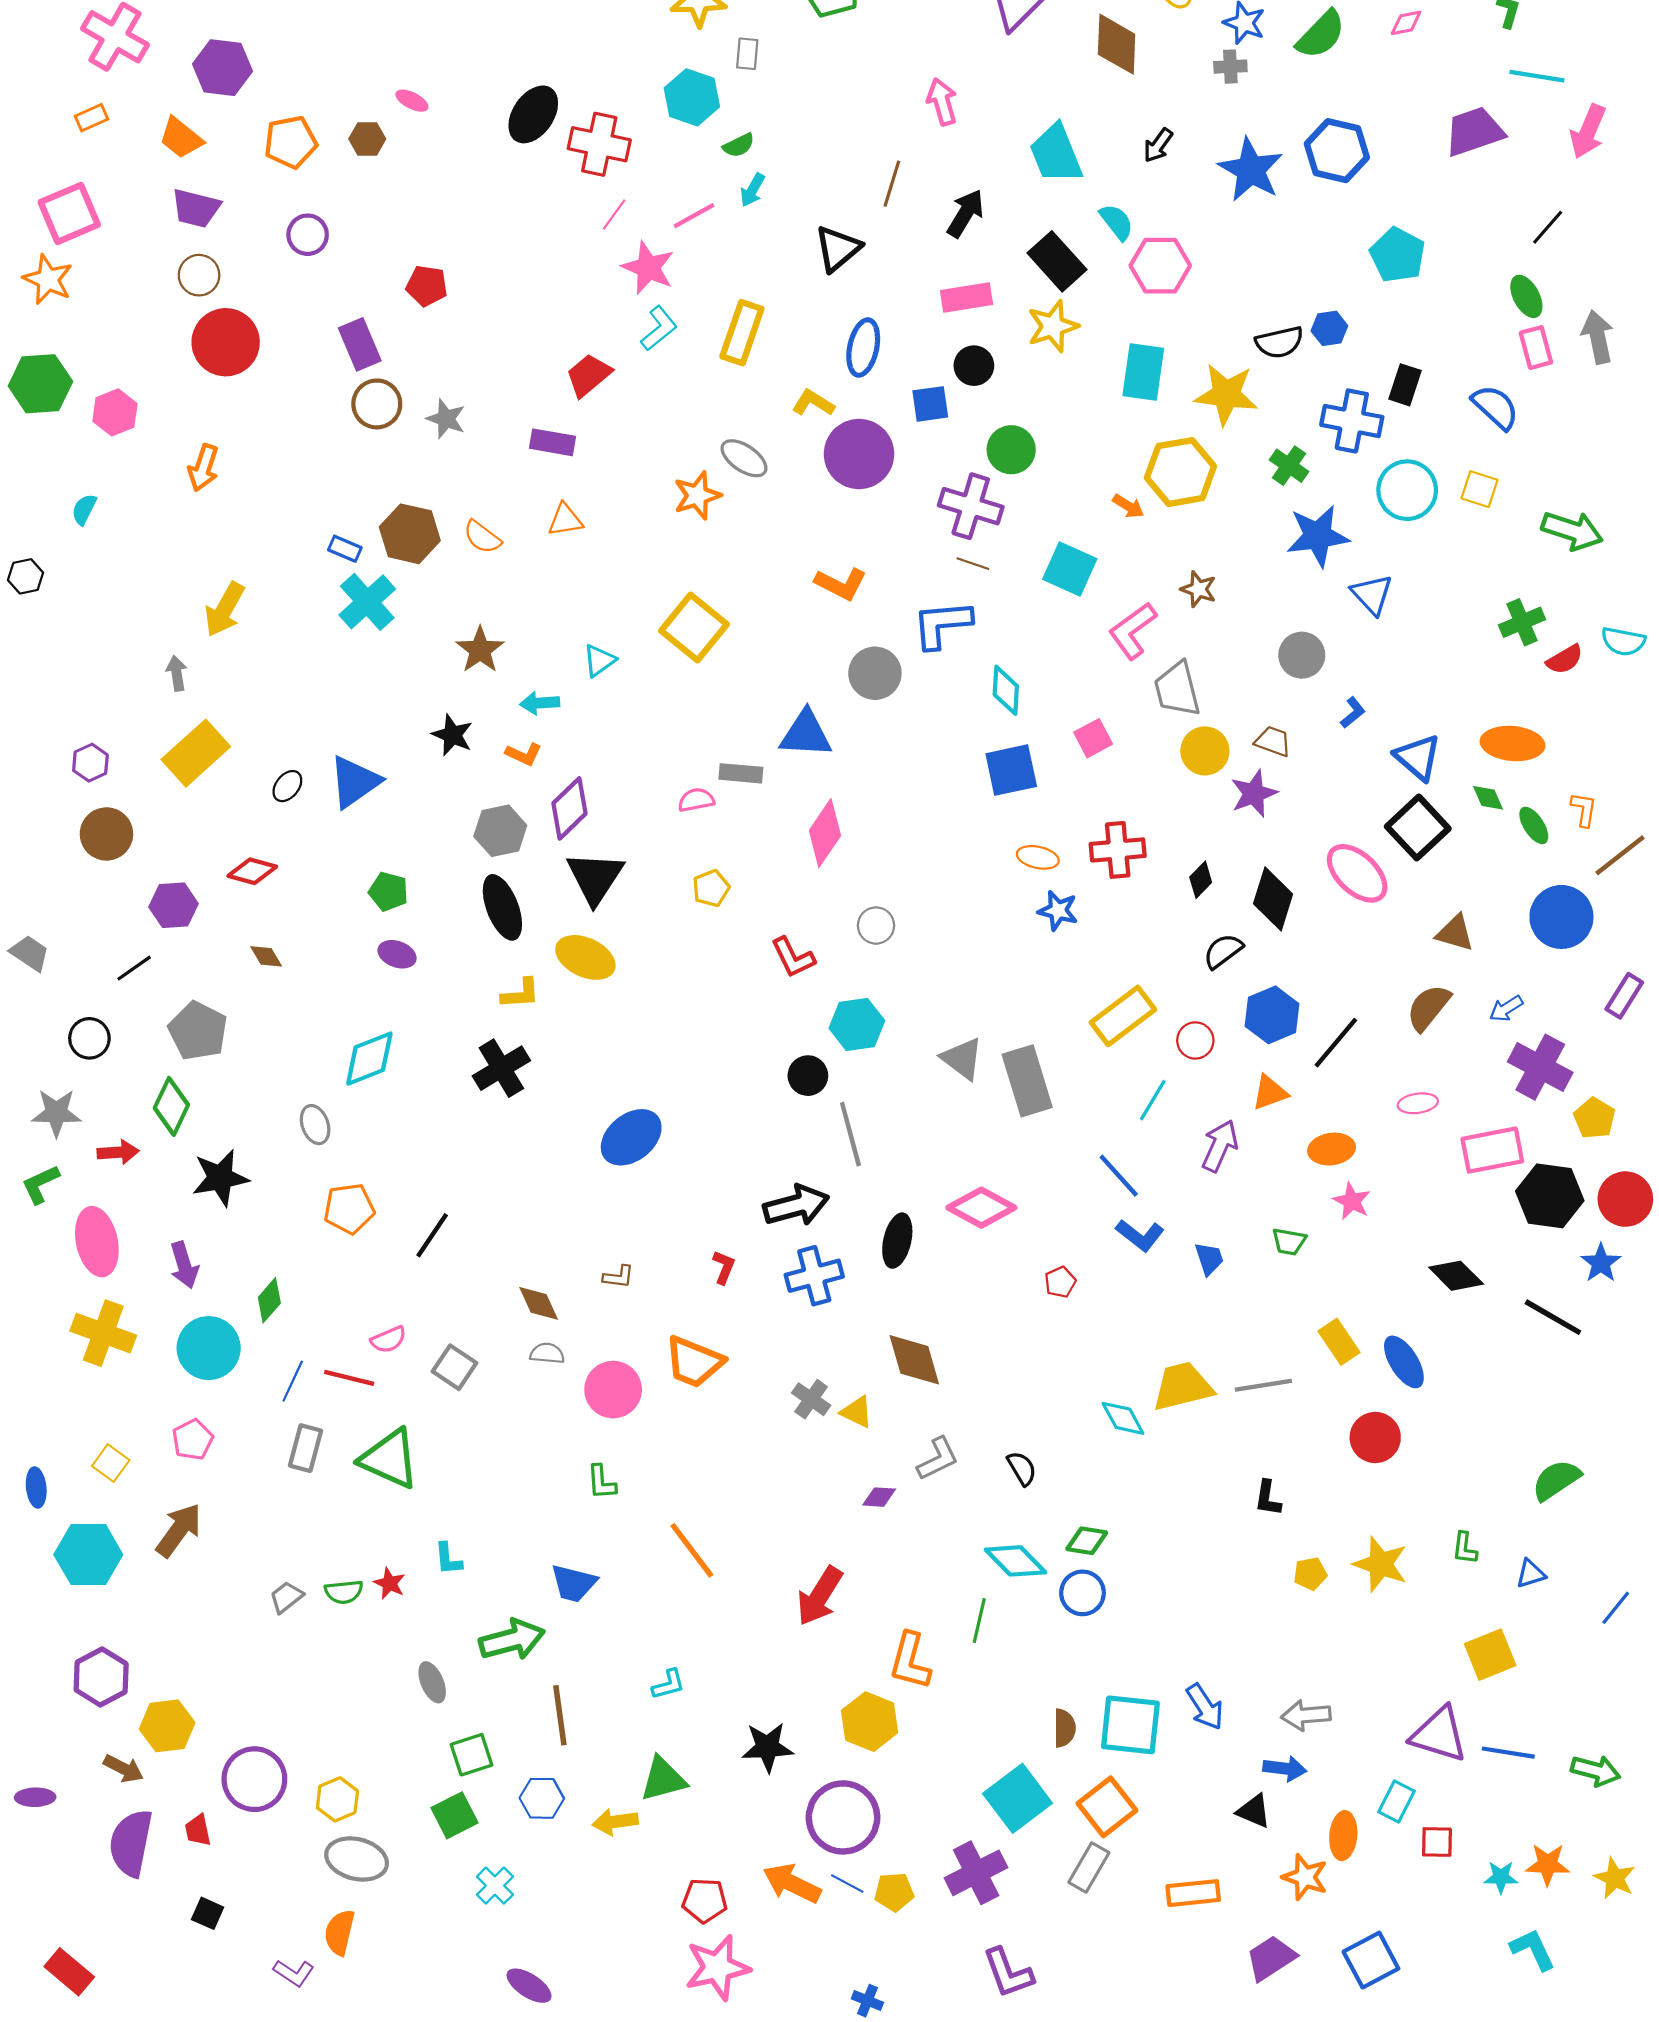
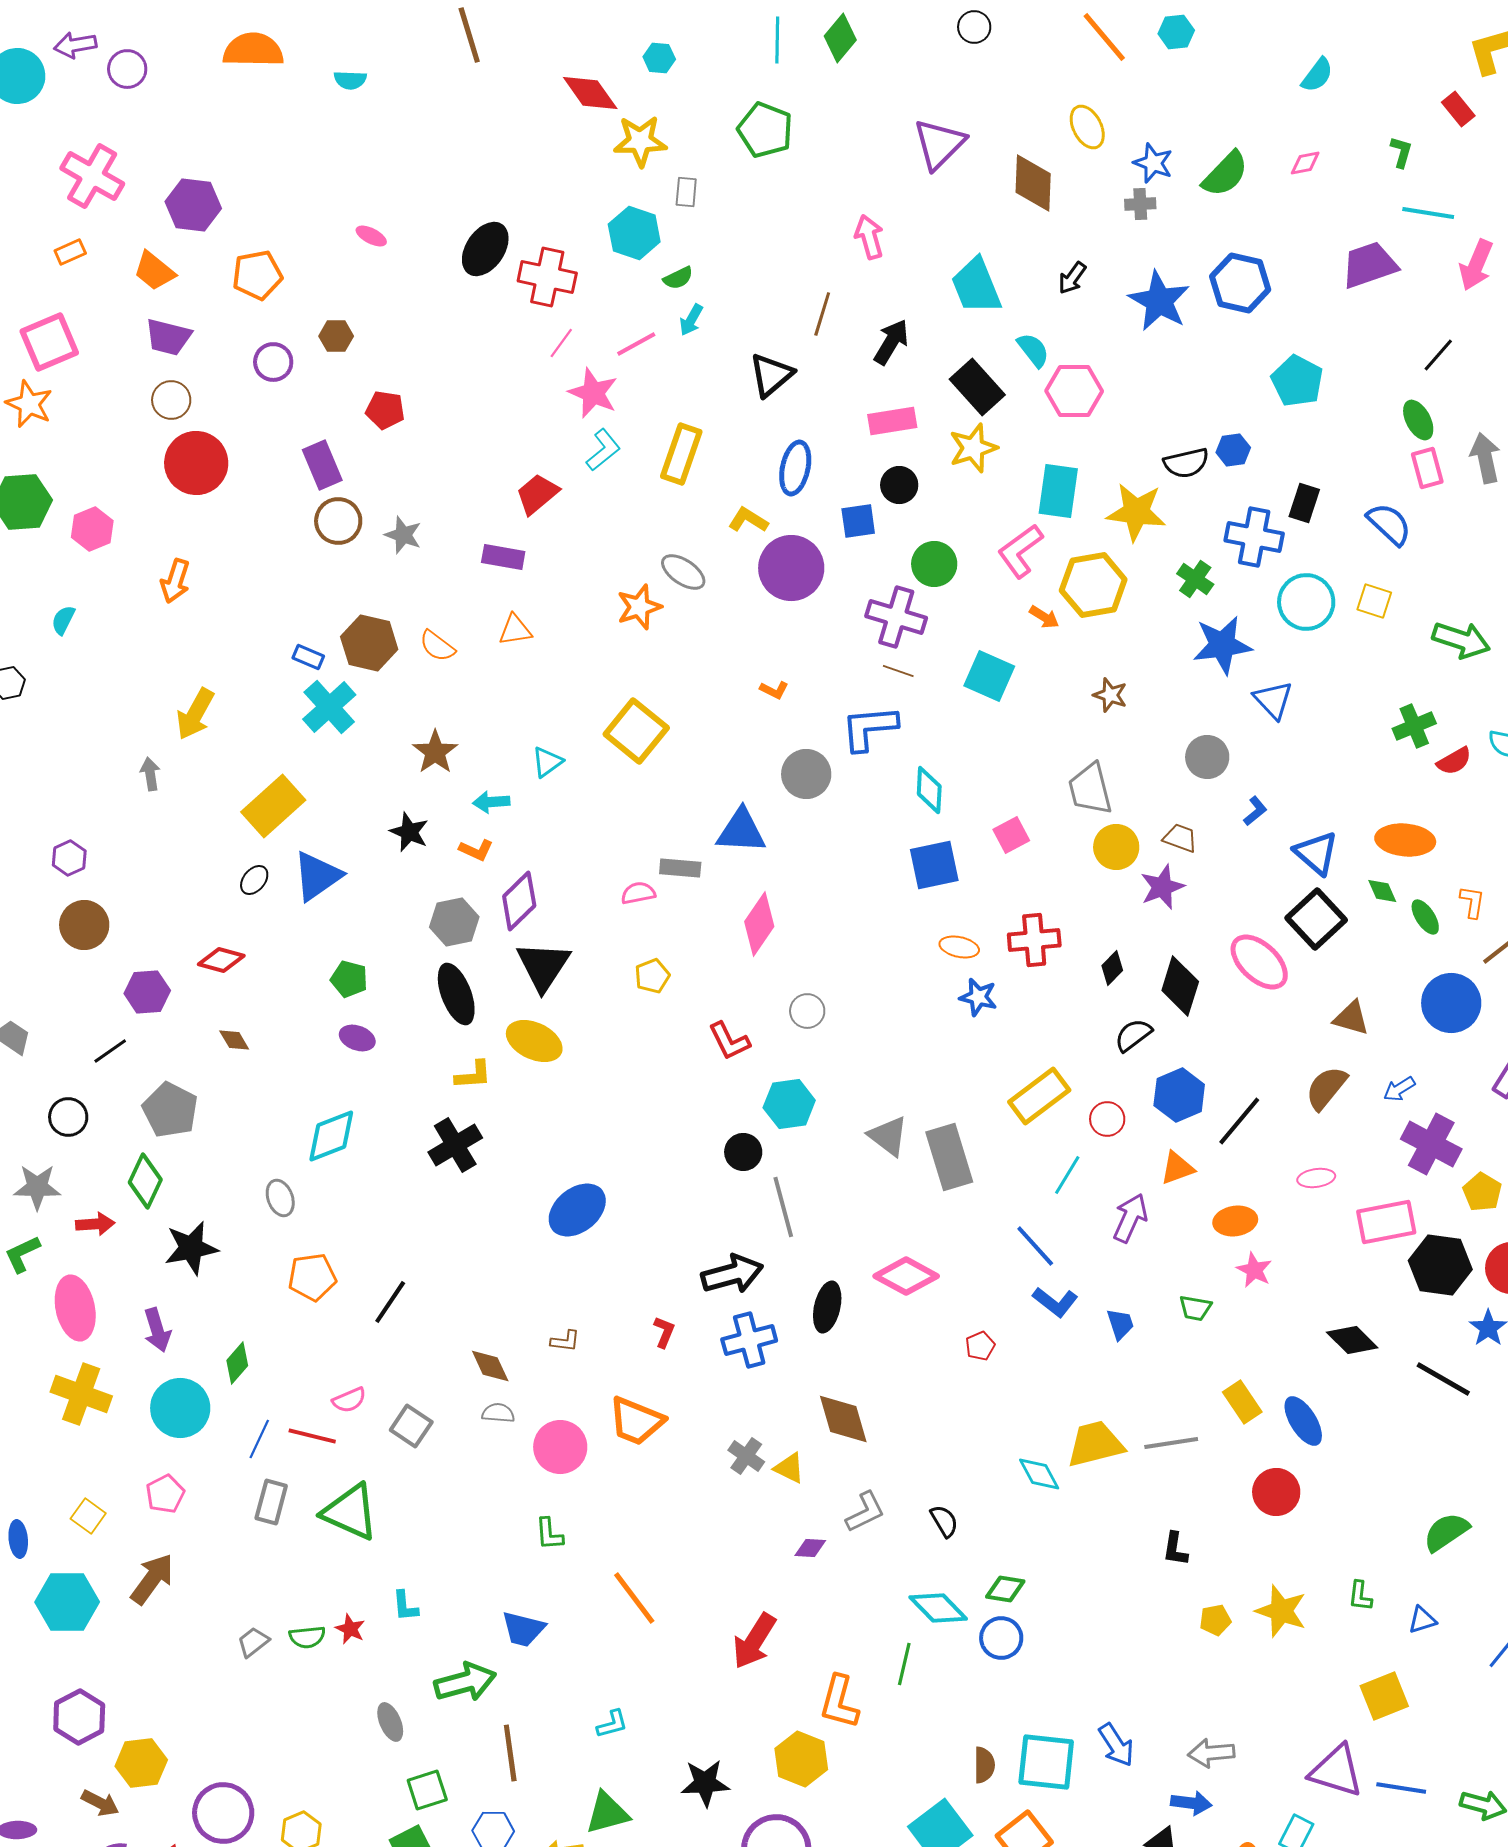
brown hexagon: (367, 139) -> (336, 336), moved
orange L-shape: (841, 584) -> (774, 690), size x0.6
pink L-shape: (1133, 631) -> (1020, 551), moved
yellow rectangle: (196, 753) -> (273, 806), moved

